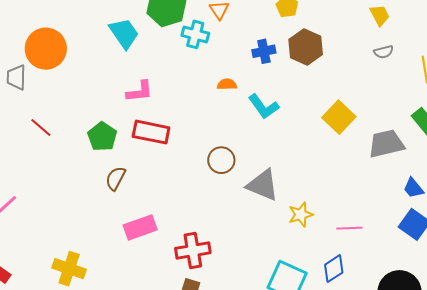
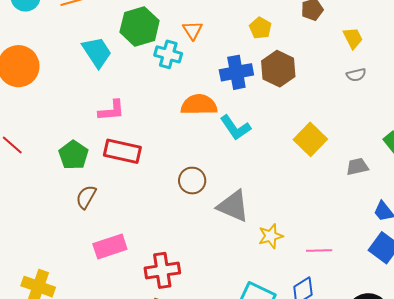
blue cross: (264, 51) -> (236, 72), size x1.4
orange semicircle: (227, 84) -> (199, 105), size x1.8
gray trapezoid: (386, 144) -> (357, 167), size x0.6

